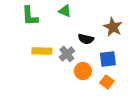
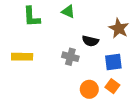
yellow rectangle: (42, 51) -> (22, 57), moved
gray cross: (67, 54) -> (70, 57), turned -35
orange circle: (83, 71) -> (89, 89), moved

